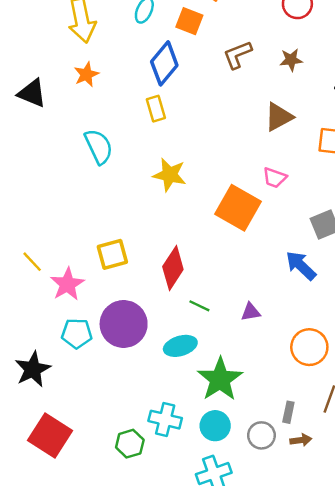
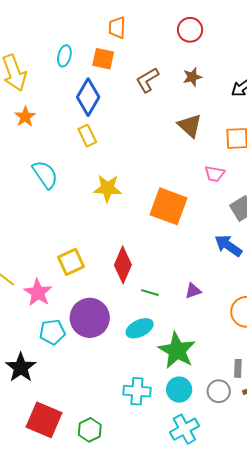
brown triangle: (279, 117) -> (190, 126), turned -40
pink trapezoid: (275, 178) -> (215, 174), moved
green hexagon: (130, 444) -> (90, 430), moved

